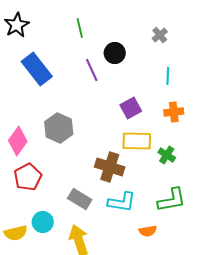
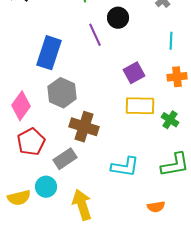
blue rectangle: (37, 69) -> (49, 53), moved, turned 56
brown cross: (110, 167) -> (84, 127), moved
gray rectangle: (80, 199) -> (65, 159), moved, turned -65
orange semicircle: (148, 231) -> (156, 207), moved

